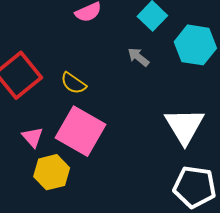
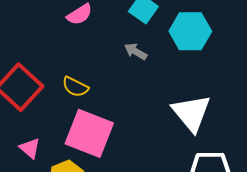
pink triangle: (33, 137) -> (30, 148), moved

